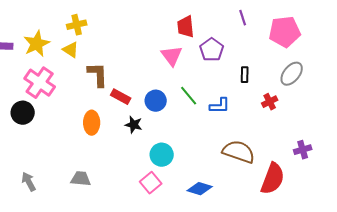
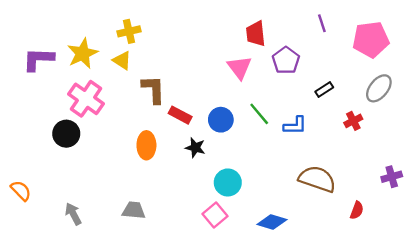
black rectangle: (245, 75) -> (324, 89), turned 56
red semicircle: (273, 179) -> (357, 210), size x0.5

